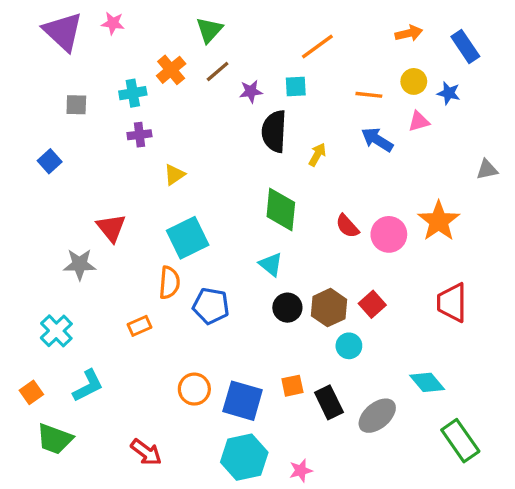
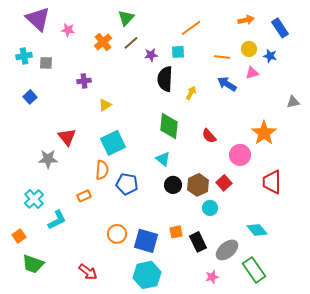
pink star: (113, 23) -> (68, 30), moved
cyan cross: (133, 93) -> (24, 56), moved
pink circle: (389, 234) -> (240, 155), moved
cyan L-shape: (88, 386) -> (57, 220), moved
green rectangle: (460, 441) -> (254, 270), moved
pink star: (301, 471) -> (212, 277), moved

